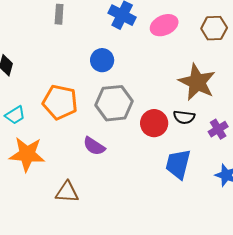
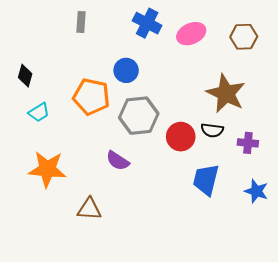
orange pentagon: (60, 102) -> (91, 97), moved
cyan trapezoid: (15, 115) -> (39, 112), moved
purple cross: (218, 129) -> (248, 143), turned 36

